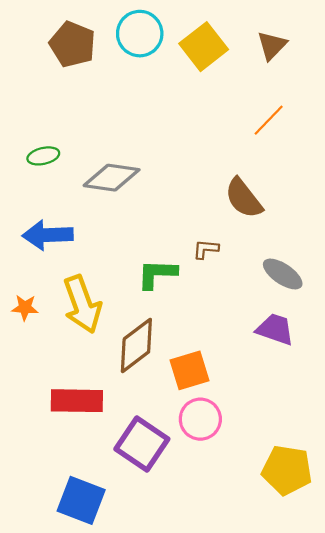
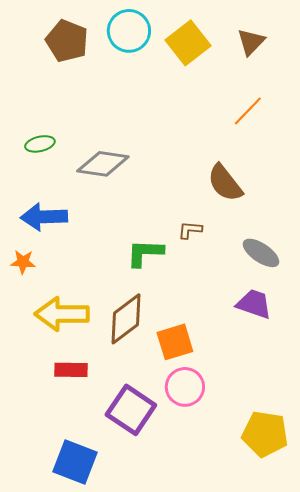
yellow arrow: (82, 304) -> (62, 314), moved, turned 110
orange star: (25, 308) -> (23, 262), moved
red rectangle: (77, 401) -> (71, 370), size x0.7

